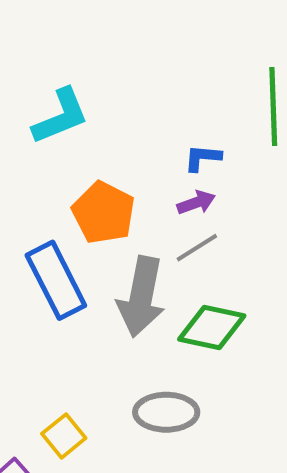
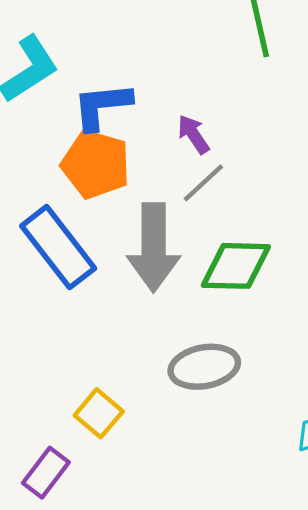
blue L-shape: (203, 158) -> (102, 106), moved, size x1.5
purple arrow: (196, 203) -> (193, 134), turned -93

